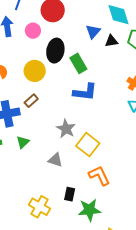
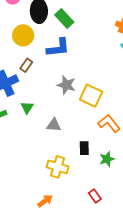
blue L-shape: (85, 92) -> (58, 48), moved
gray triangle: (55, 160) -> (54, 125), moved
green star: (89, 210) -> (107, 159), size x0.7

